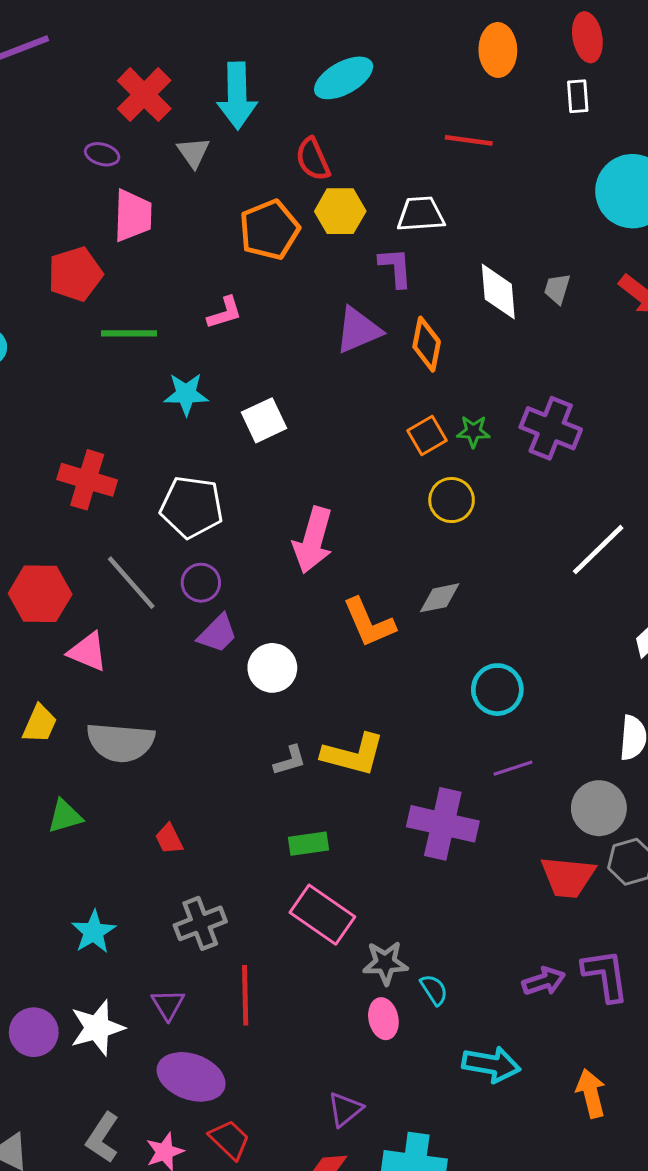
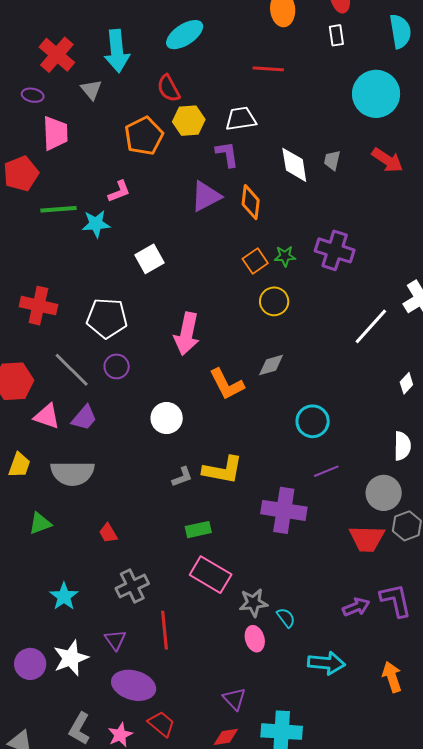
cyan star: (186, 394) -> (96, 224), moved
purple trapezoid: (217, 633) -> (84, 418), moved
purple triangle: (345, 1109) -> (234, 699), turned -30

